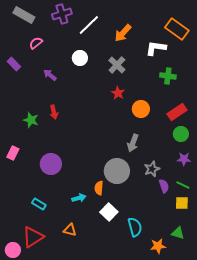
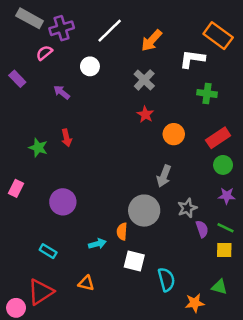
purple cross: (62, 14) -> (62, 28), moved
white circle: (80, 58) -> (90, 66), moved
white square: (109, 212) -> (134, 261), turned -30

